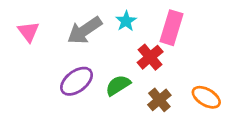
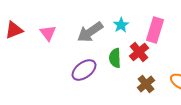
green semicircle: (118, 85) -> (115, 58), moved, turned -60

